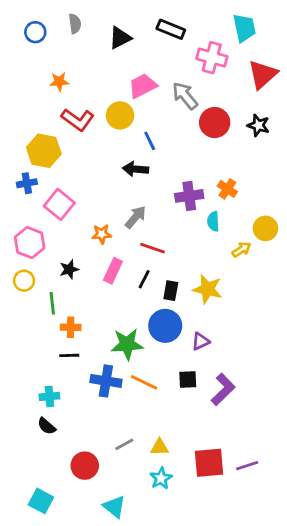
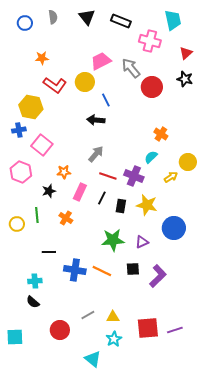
black triangle: (120, 38) -> (87, 17), moved, turned -42
red triangle: (263, 74) -> (186, 53), size x0.6
black star: (258, 125) -> (185, 79), moved
purple cross: (189, 196) -> (134, 176), moved, turned 30
cyan semicircle: (213, 221) -> (151, 157), turned 48
orange star: (102, 234) -> (64, 172), moved
yellow circle: (24, 281) -> (17, 224), moved
blue circle: (165, 326) -> (174, 228), moved
orange cross: (71, 327) -> (66, 218), moved, turned 32
green star: (127, 344) -> (113, 240), moved
cyan square: (41, 501) -> (15, 337), moved, turned -30
cyan triangle: (114, 507) -> (93, 359), moved

